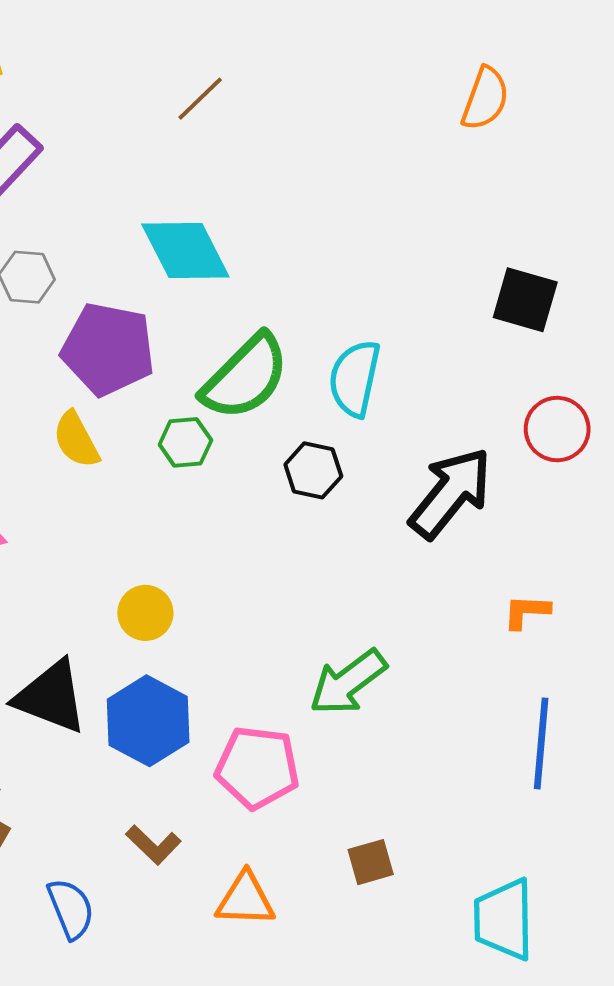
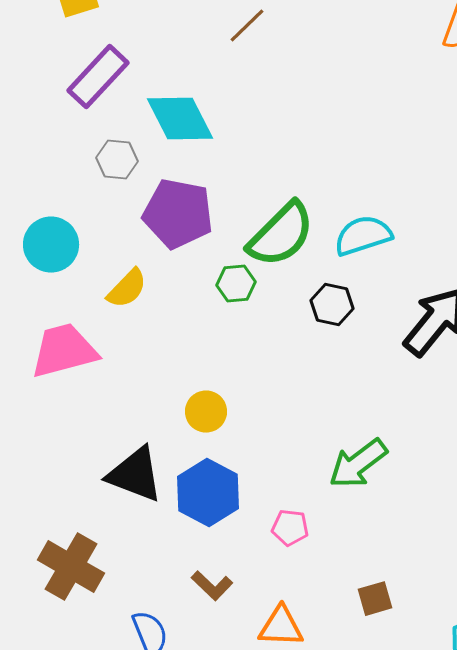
cyan diamond: (185, 250) -> (180, 119), moved
cyan semicircle: (355, 378) -> (363, 236), turned 60
yellow semicircle: (76, 440) -> (127, 289), moved, turned -108
pink pentagon: (257, 767) -> (290, 528), size x0.6

